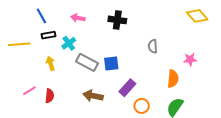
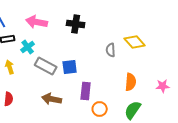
yellow diamond: (197, 16) -> (135, 42), moved
pink arrow: (78, 18) -> (37, 22), size x1.5
pink star: (190, 59) -> (163, 86), moved
purple rectangle: (127, 88) -> (86, 91), turned -36

